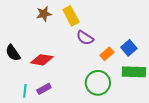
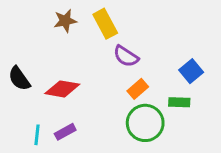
orange rectangle: (107, 54) -> (138, 89), moved
green rectangle: (134, 72) -> (179, 102), moved, size x0.6

